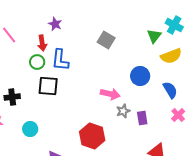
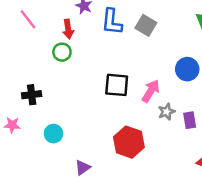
blue L-shape: (60, 60) -> (112, 22), moved
black square: (48, 86) -> (117, 85), moved
pink arrow: (110, 94) -> (151, 91), turned -72

